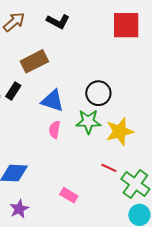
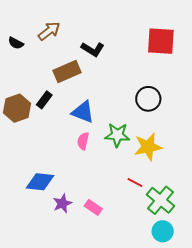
black L-shape: (58, 21) -> (93, 49), moved
black circle: (98, 93) -> (148, 99), moved
purple star: (19, 209) -> (62, 203), moved

